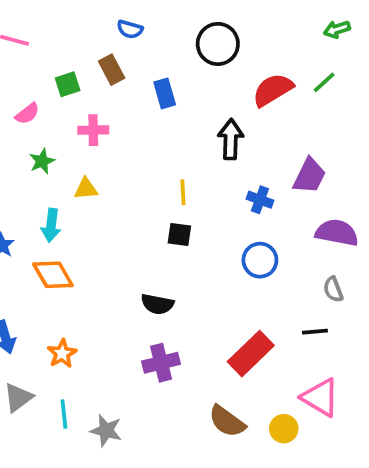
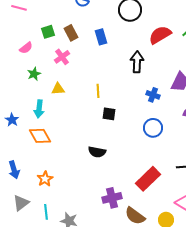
brown rectangle: (112, 70) -> (71, 33), moved
pink cross: (93, 130) -> (62, 57), turned -35
yellow line: (183, 192) -> (98, 91), moved
purple cross: (161, 363) -> (112, 198), moved

